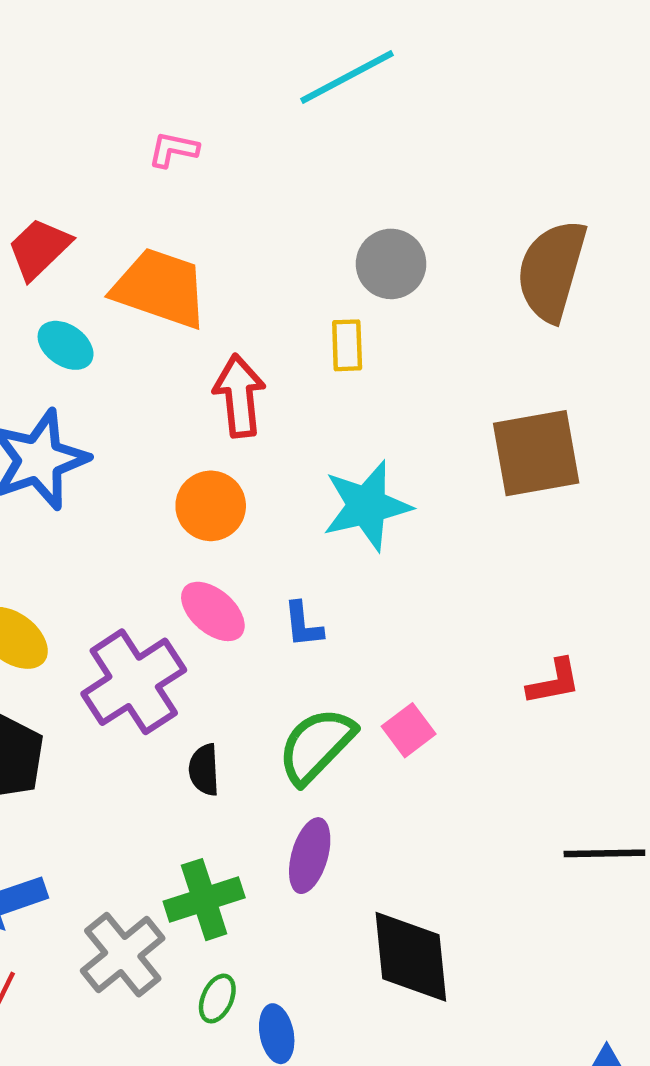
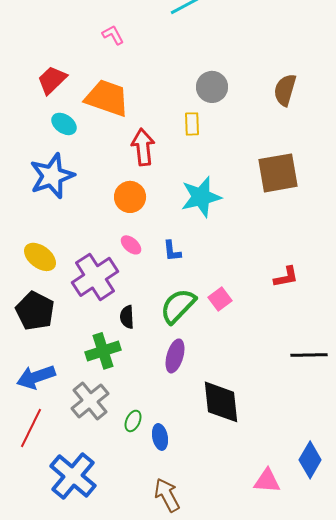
pink L-shape: (173, 150) -> (113, 35), turned 50
brown semicircle: (552, 271) -> (285, 90), size x0.7
pink ellipse: (213, 611) -> (131, 245), size x0.7
green cross: (204, 900) -> (103, 351), moved

